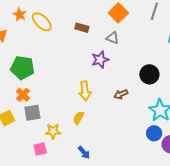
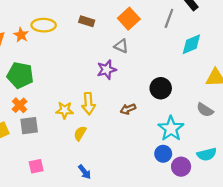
orange star: (20, 15) -> (21, 35), moved
yellow ellipse: (42, 22) -> (44, 25), turned -45
brown rectangle: (82, 28) -> (87, 21), moved
yellow star: (53, 131) -> (65, 110), moved

